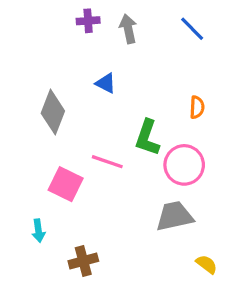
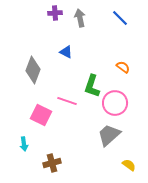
orange semicircle: (197, 107) -> (123, 67), turned -56
gray trapezoid: (175, 216) -> (109, 135), turned -30

